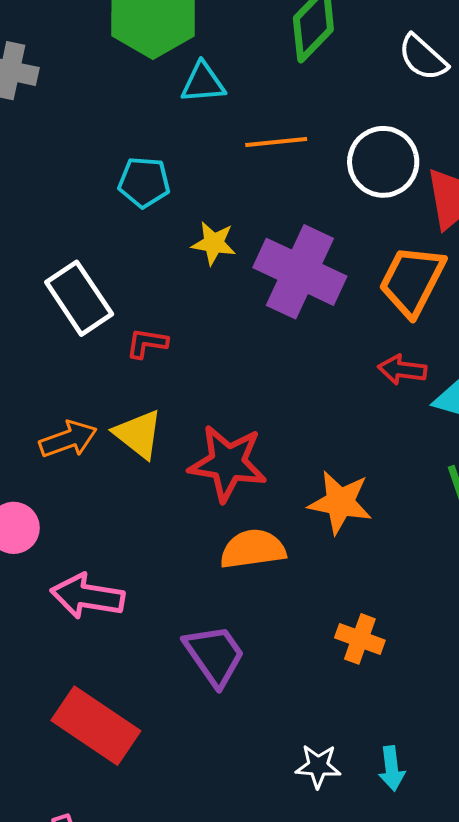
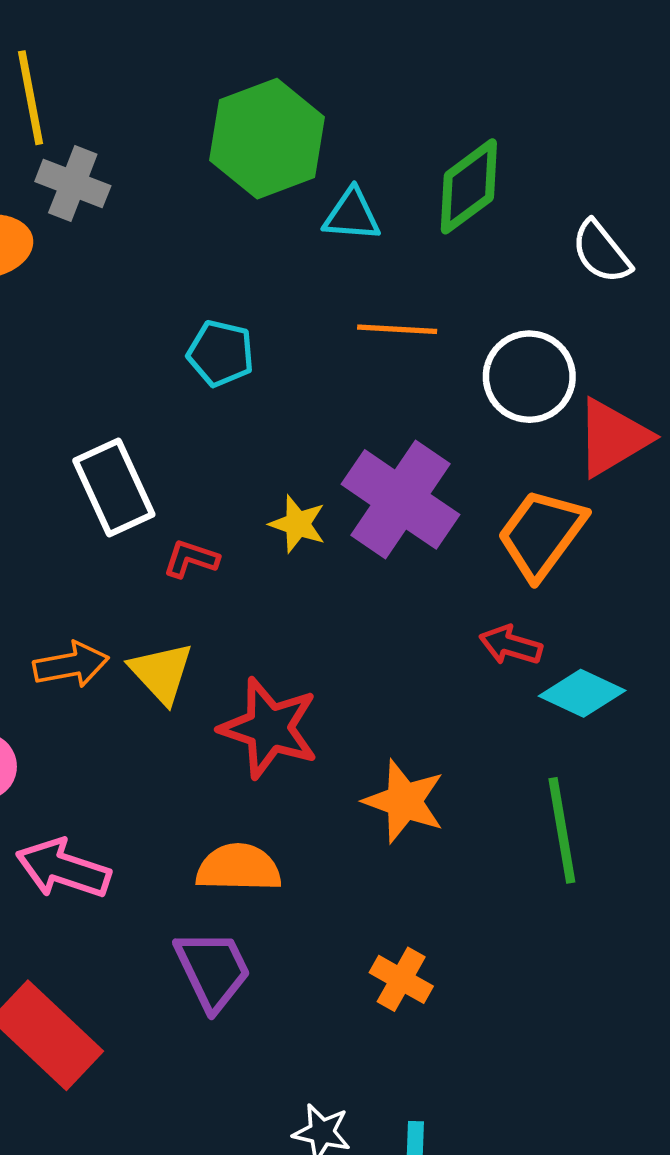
cyan triangle: (203, 83) -> (352, 215), moved
yellow star: (214, 243) -> (298, 524), moved
orange semicircle: (253, 549) -> (239, 868), moved

